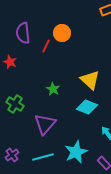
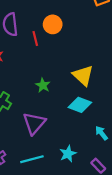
red line: (46, 46) -> (35, 39), turned -40
cyan star: (76, 152) -> (68, 154), size x0.7

